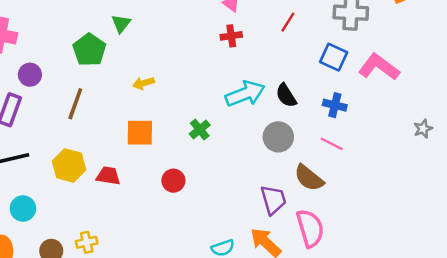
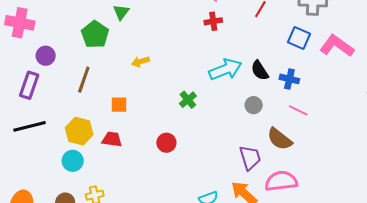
blue cross: (335, 105) -> (289, 79), moved
orange square: (140, 133) -> (119, 105), moved, size x0.7
gray circle: (278, 137) -> (254, 105), size x0.7
cyan circle: (23, 209) -> (73, 161), moved
pink semicircle: (310, 228) -> (281, 181), turned -80

